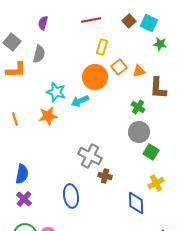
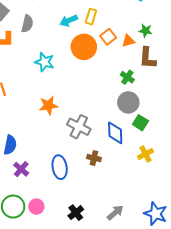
green star: (160, 44) -> (145, 31), moved
cyan arrow: (80, 101) -> (69, 21), moved
orange star: (48, 116) -> (48, 105), moved
brown cross: (105, 176) -> (94, 158), moved
purple cross: (24, 199) -> (21, 169), moved
blue diamond: (136, 203) -> (115, 133), moved

